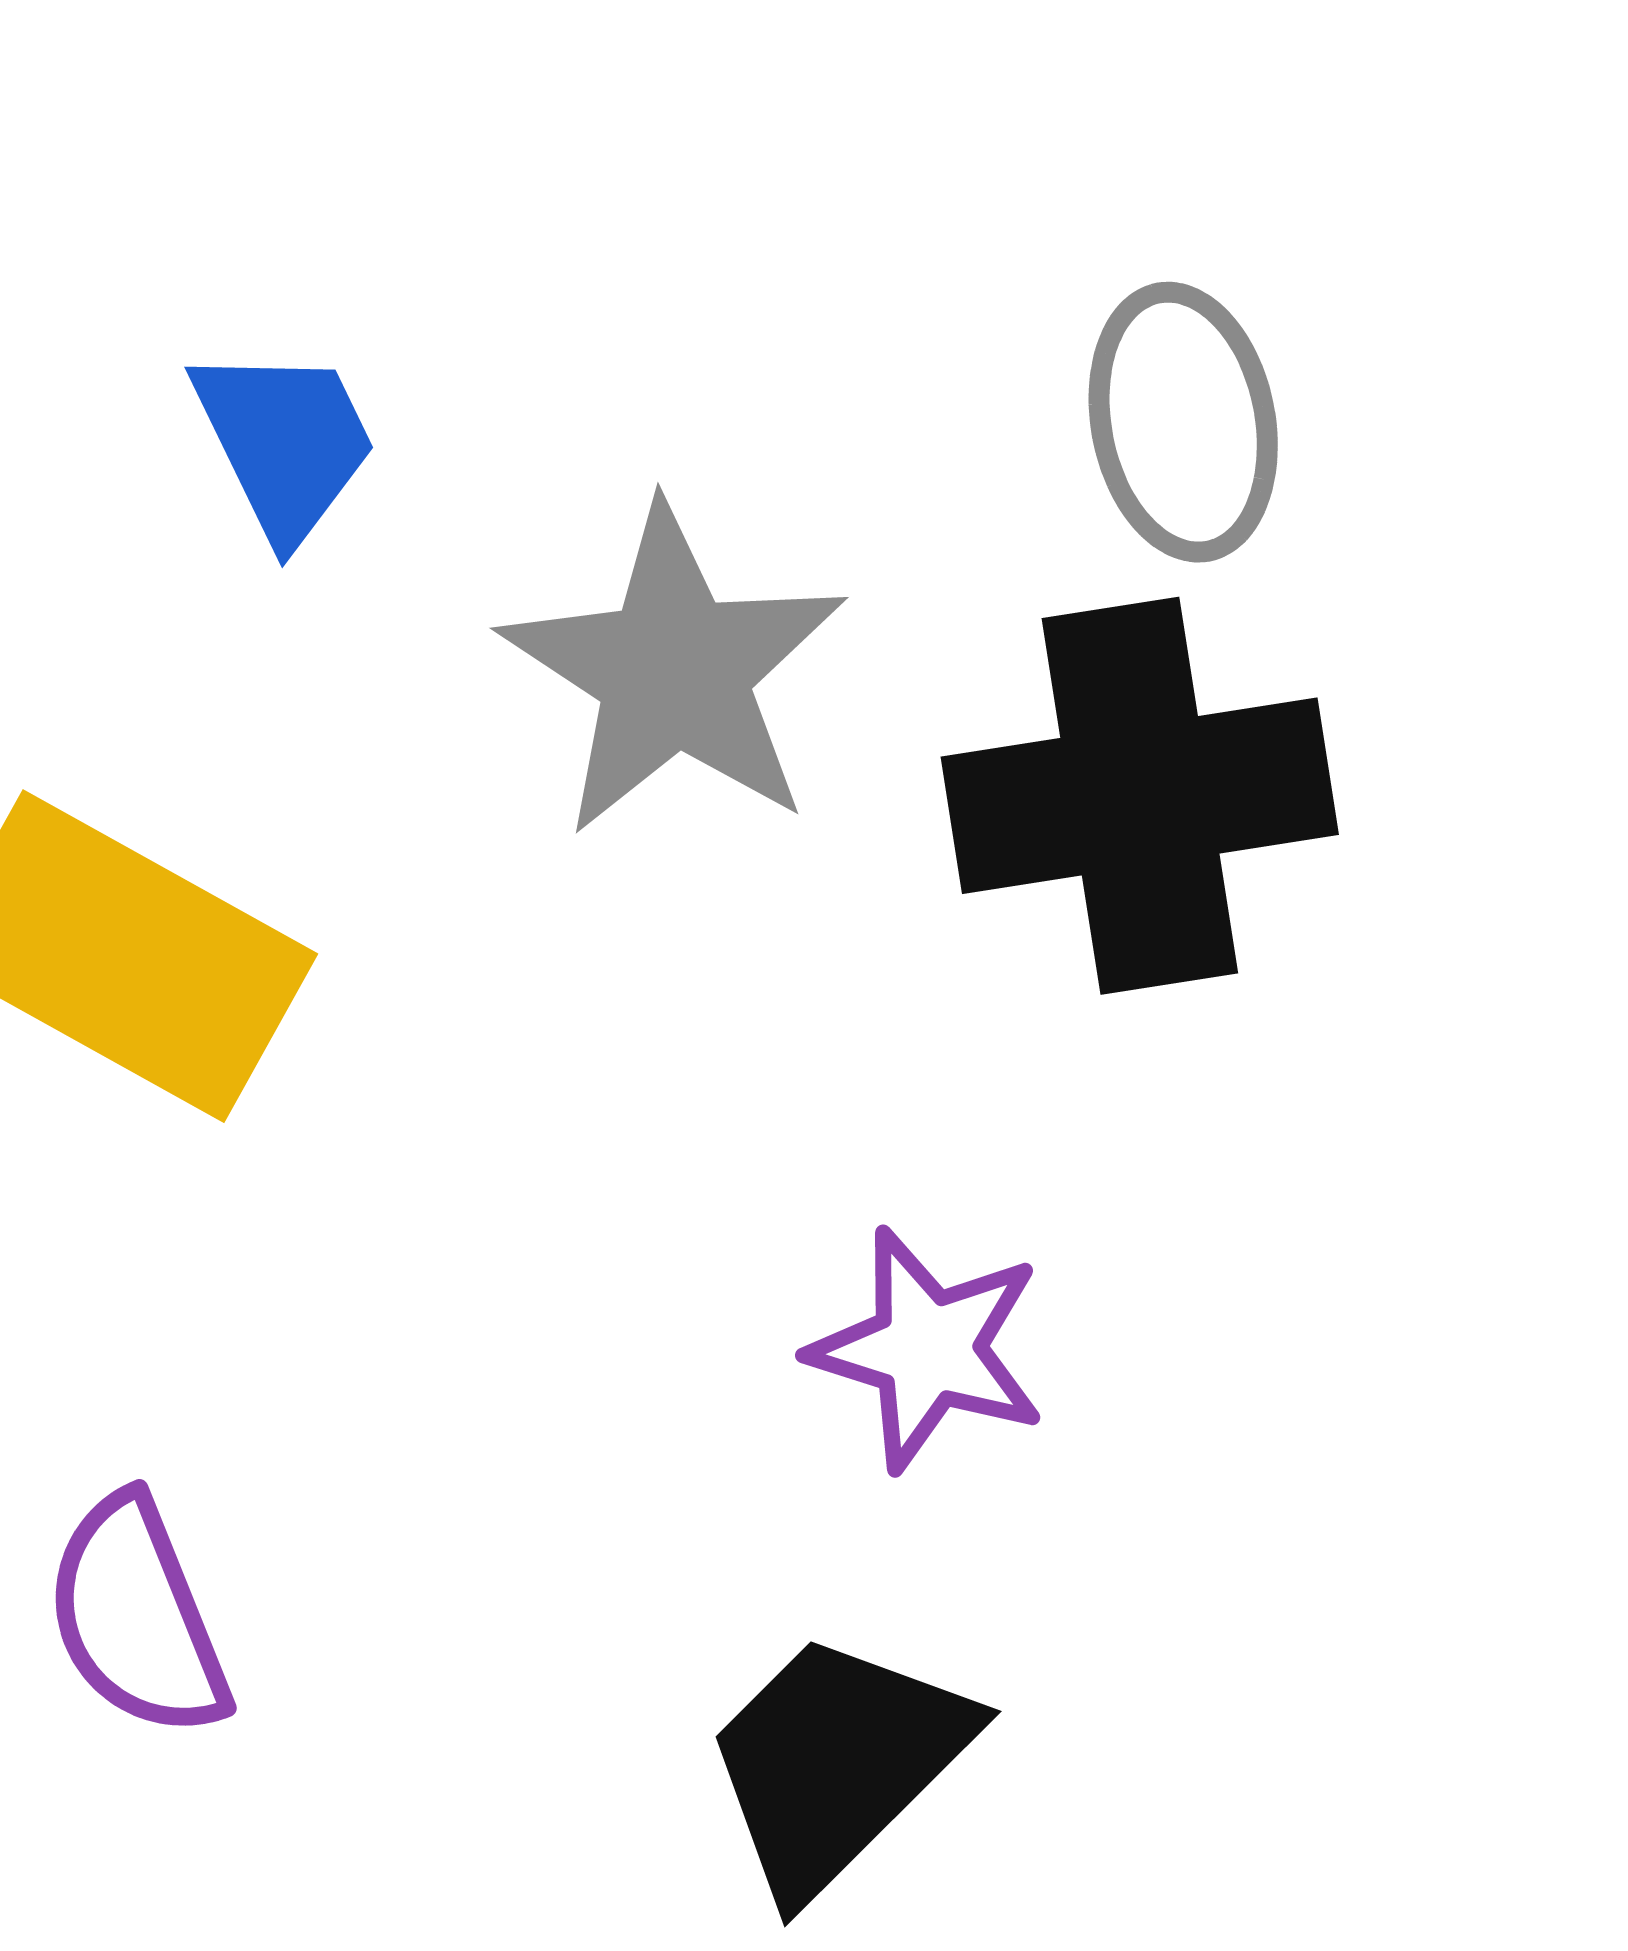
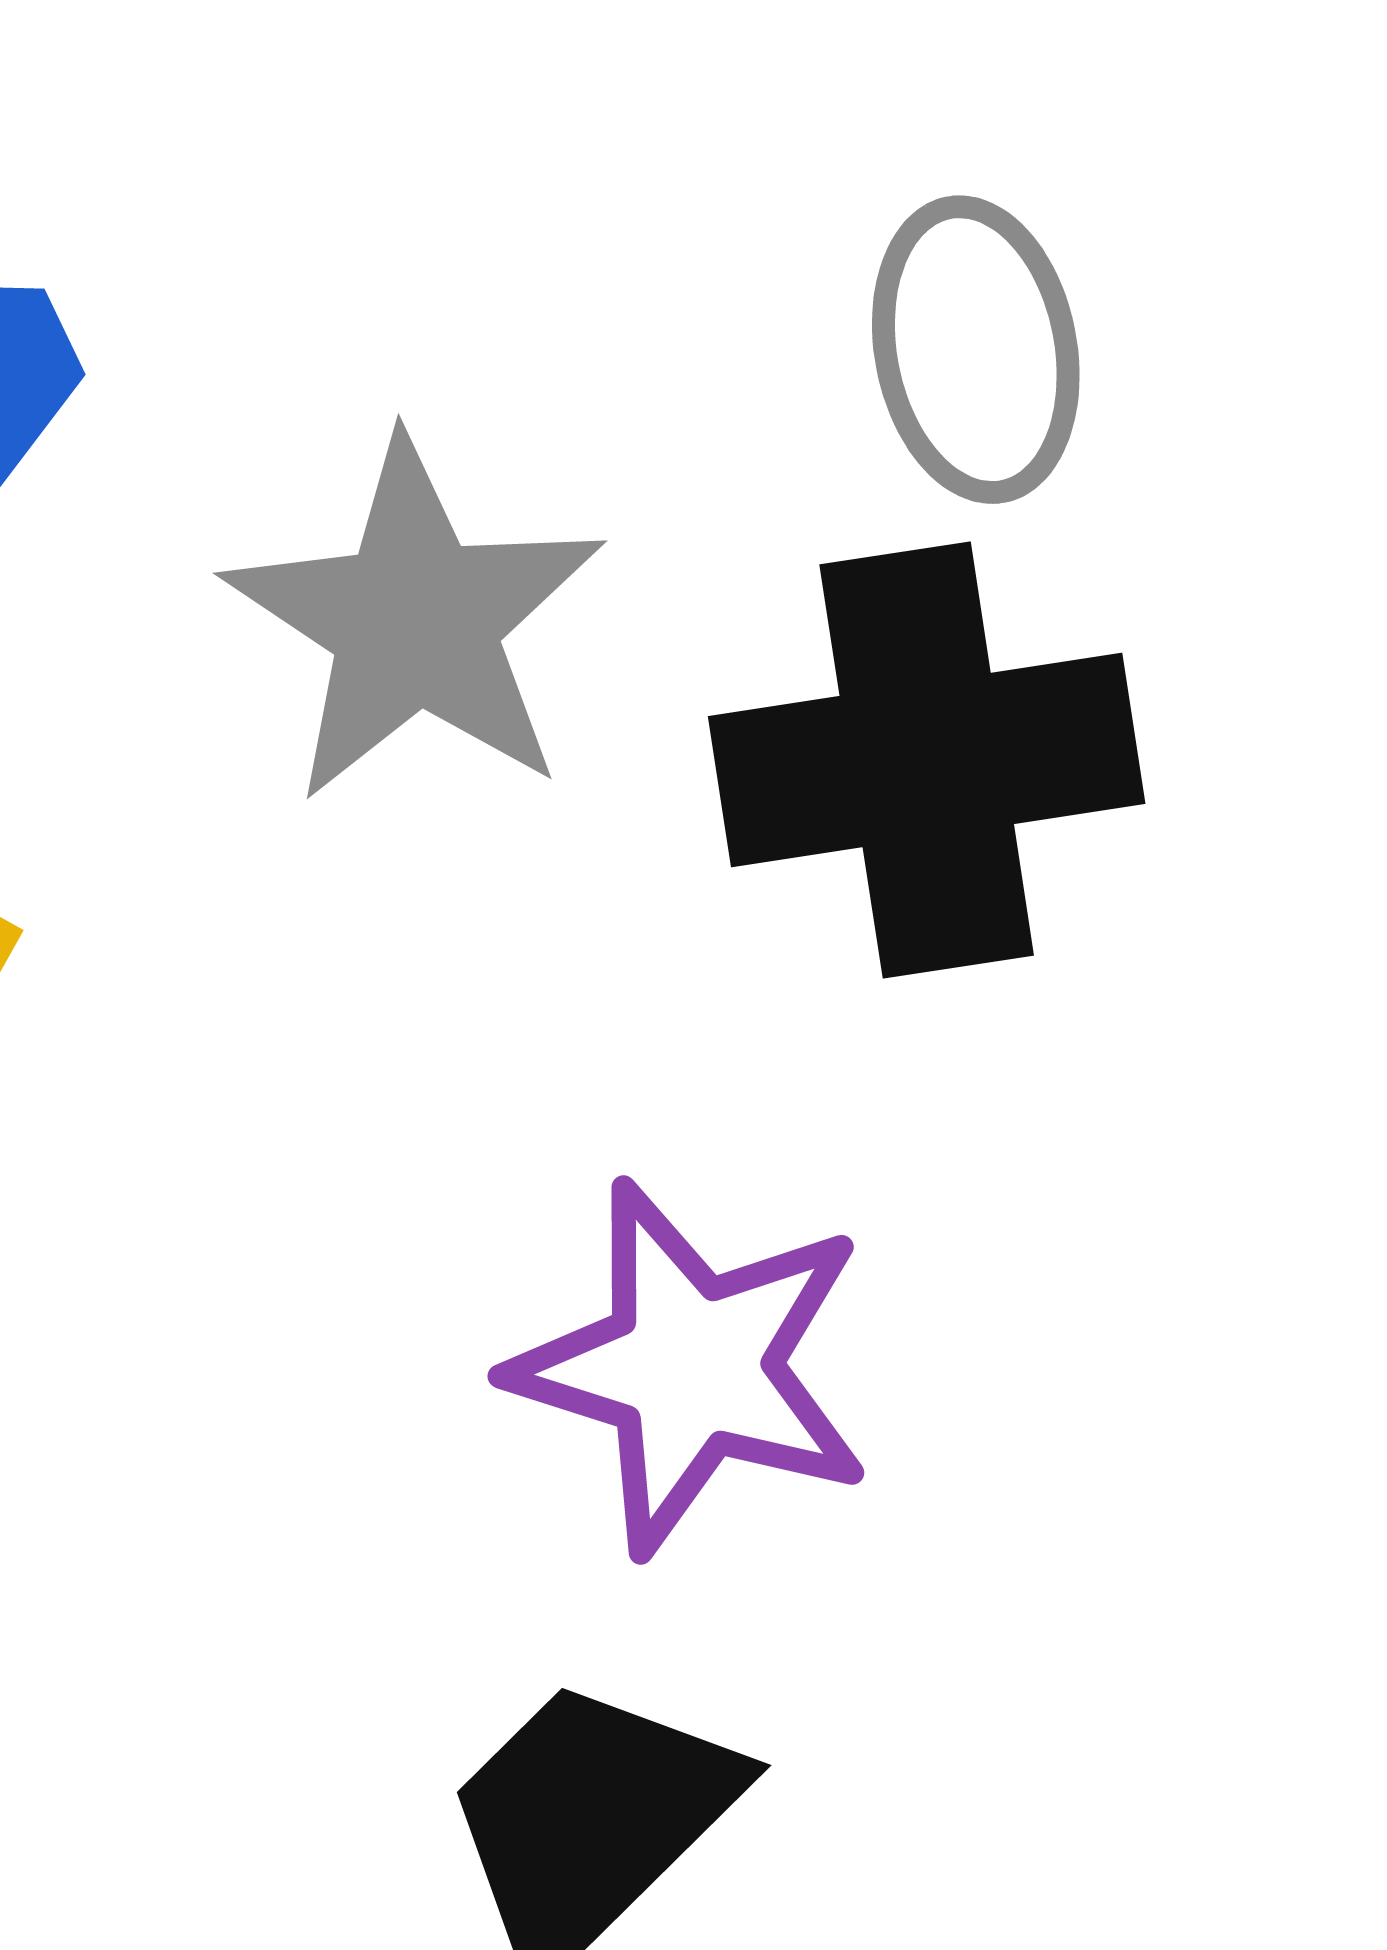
purple star: (928, 1349) -> (692, 1367), size x1.4

